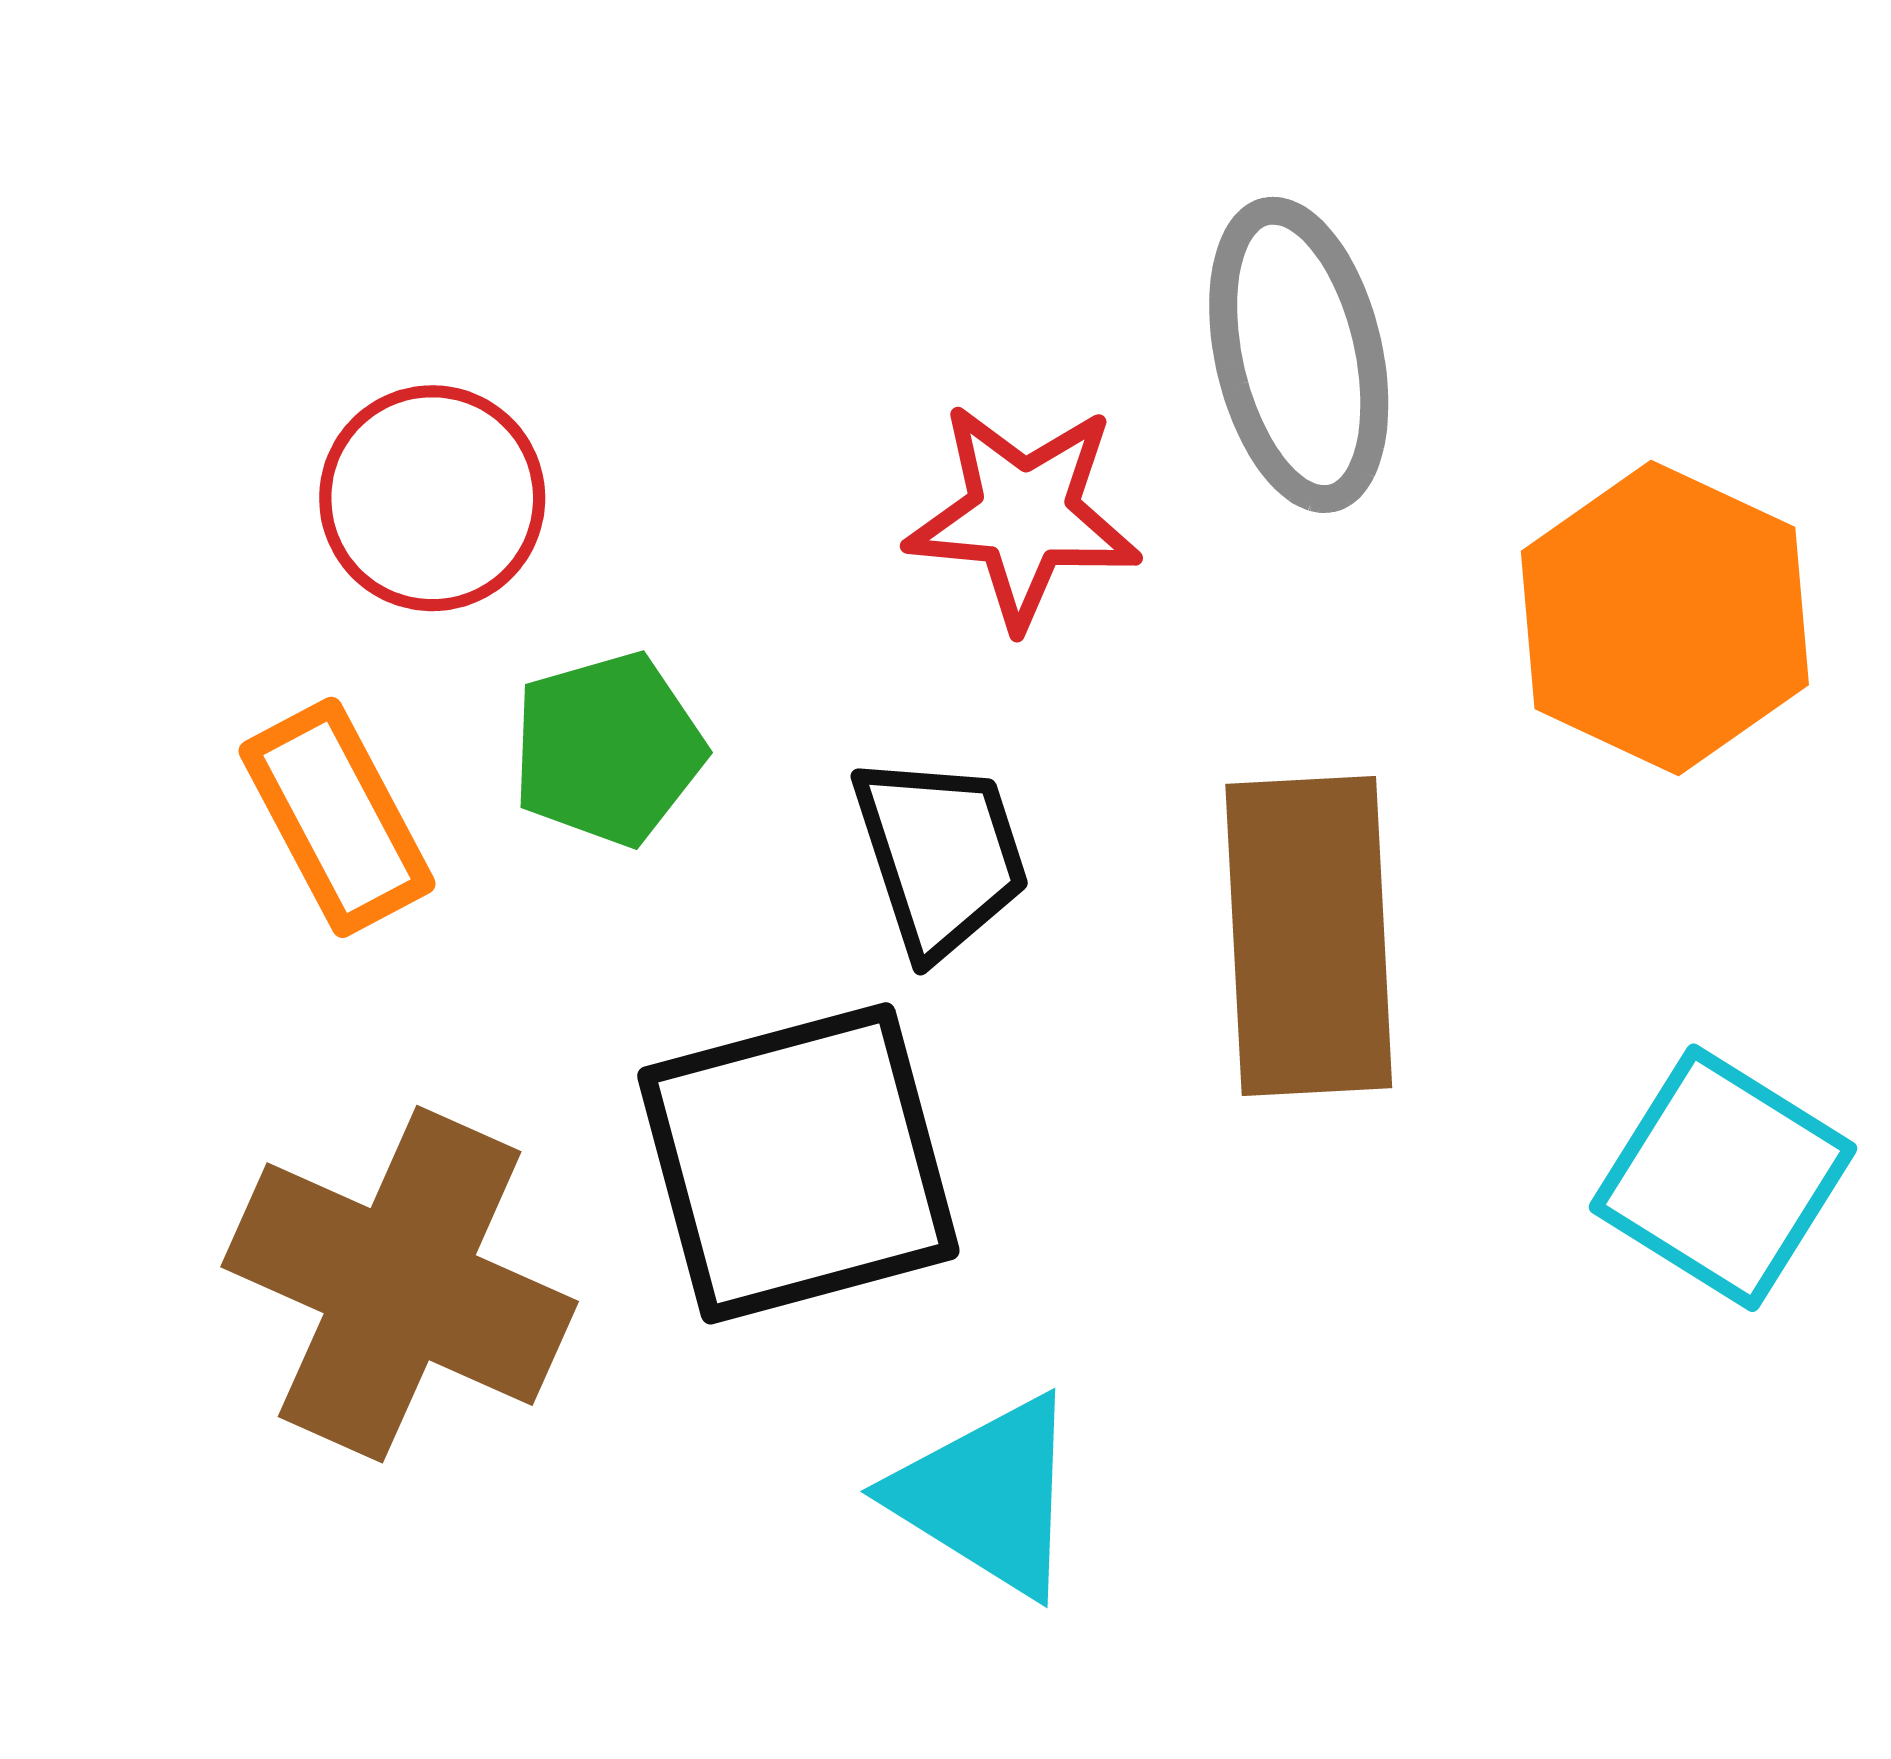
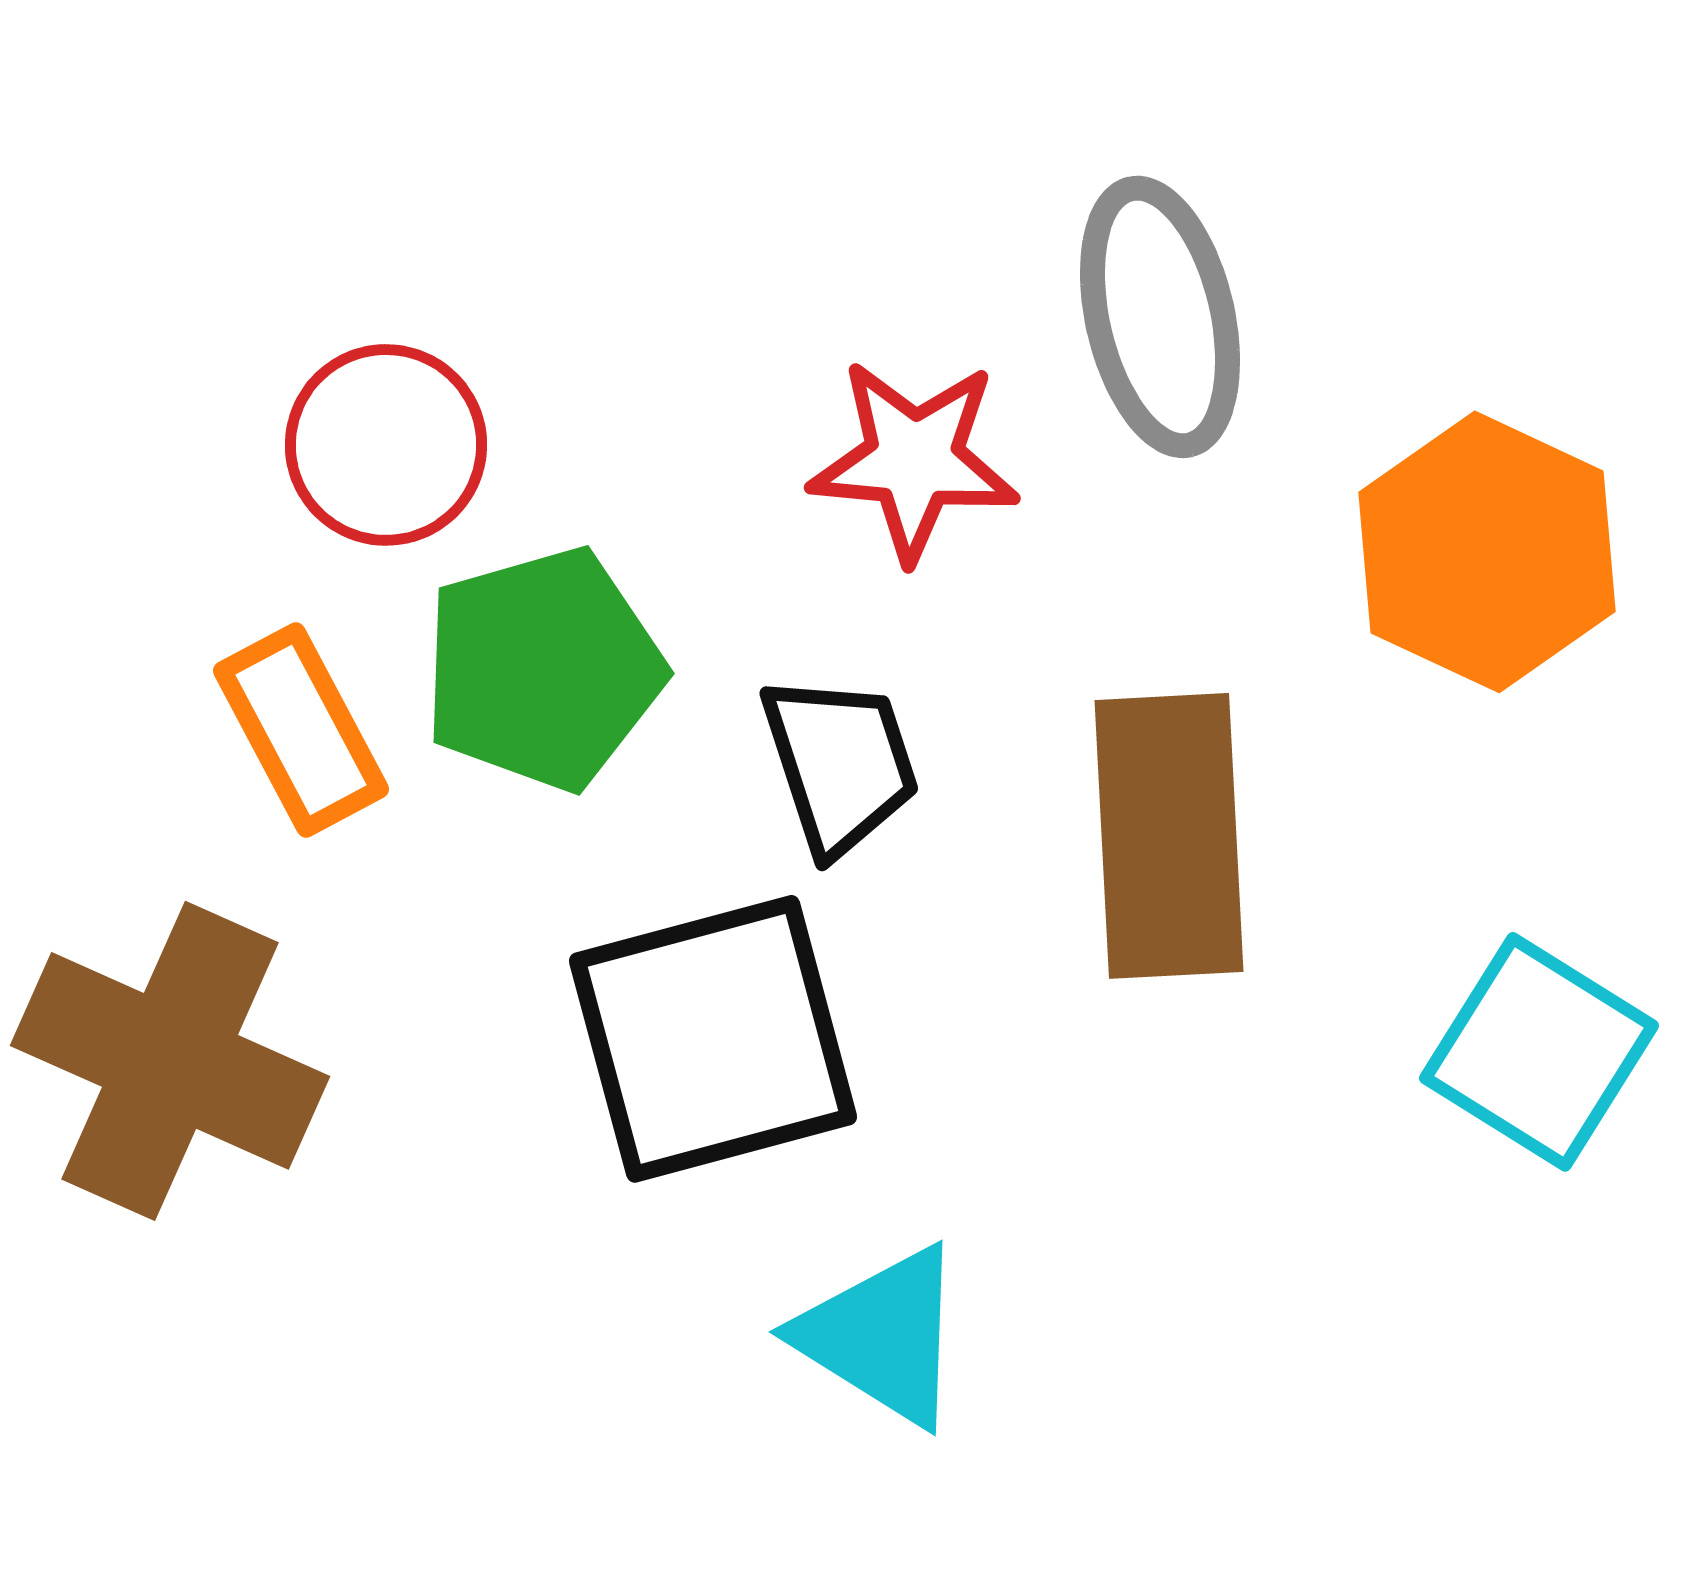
green pentagon: (608, 749) -> (543, 669), size x1.4
brown cross: (400, 1284) -> (170, 1061), moved

